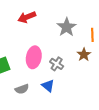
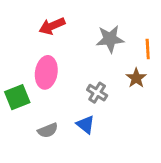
gray star: (67, 27) -> (110, 39), turned 30
pink ellipse: (34, 57) -> (46, 72), moved

